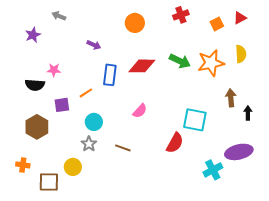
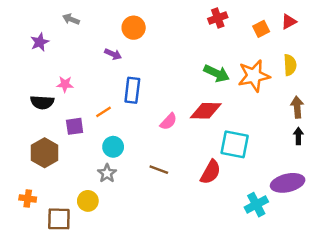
orange circle: (135, 23) -> (134, 28), moved
red diamond: (142, 66) -> (206, 111), moved
brown arrow: (231, 98) -> (297, 107), moved
pink semicircle: (140, 111) -> (168, 122), moved
brown line: (123, 148) -> (159, 170), moved

